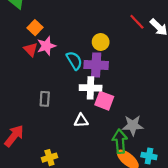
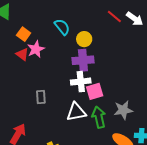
cyan semicircle: (74, 61) -> (62, 27), moved
pink square: (104, 101) -> (95, 91), turned -30
white triangle: (81, 121) -> (76, 112), size x1.5
green arrow: (120, 141) -> (99, 117), moved

